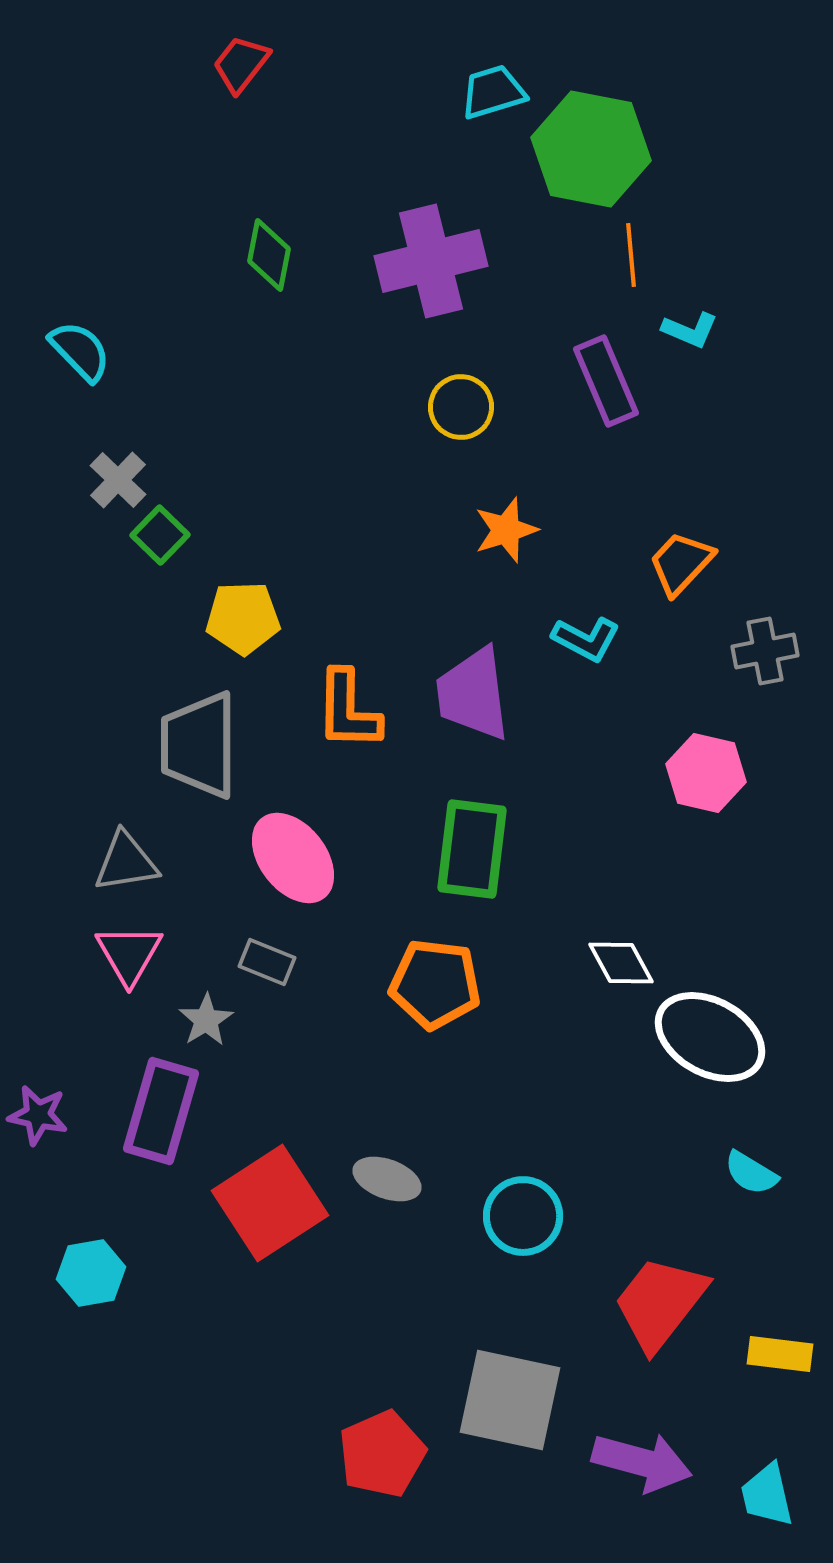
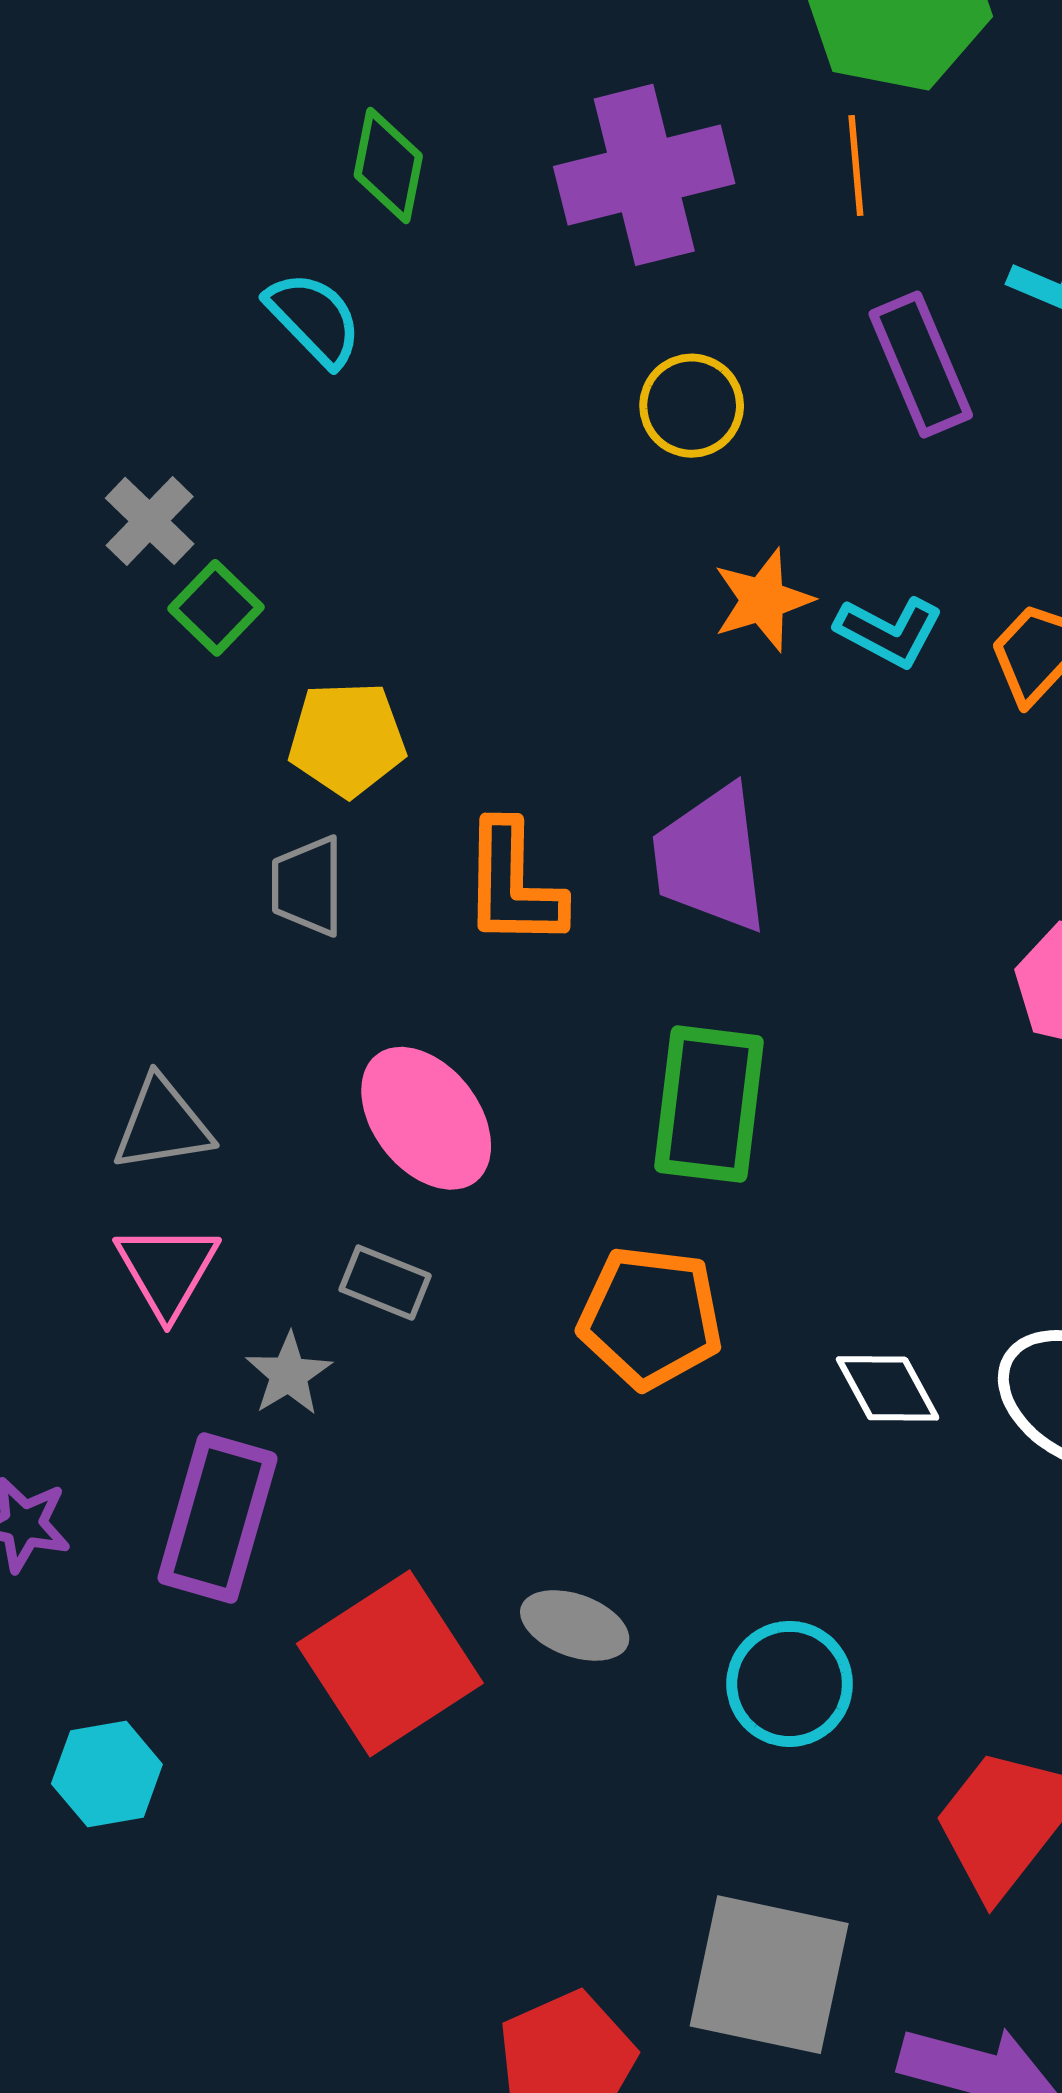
orange line: (631, 255) -> (856, 165), moved
cyan semicircle: (80, 351) -> (314, 319), moved
cyan L-shape: (586, 639) -> (889, 632), moved
gray trapezoid: (199, 745) -> (308, 886), moved, size x0.6
white diamond: (621, 963) -> (888, 1388), moved

